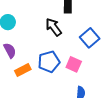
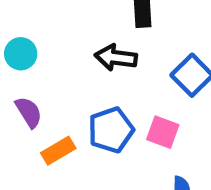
black arrow: (54, 27) -> (116, 58), turned -42

